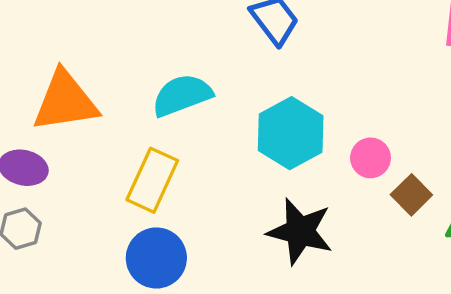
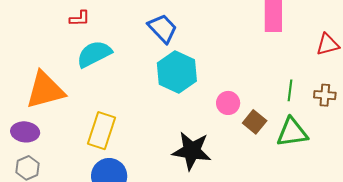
cyan semicircle: (182, 95) -> (94, 54), moved
cyan hexagon: (291, 133) -> (177, 72), moved

